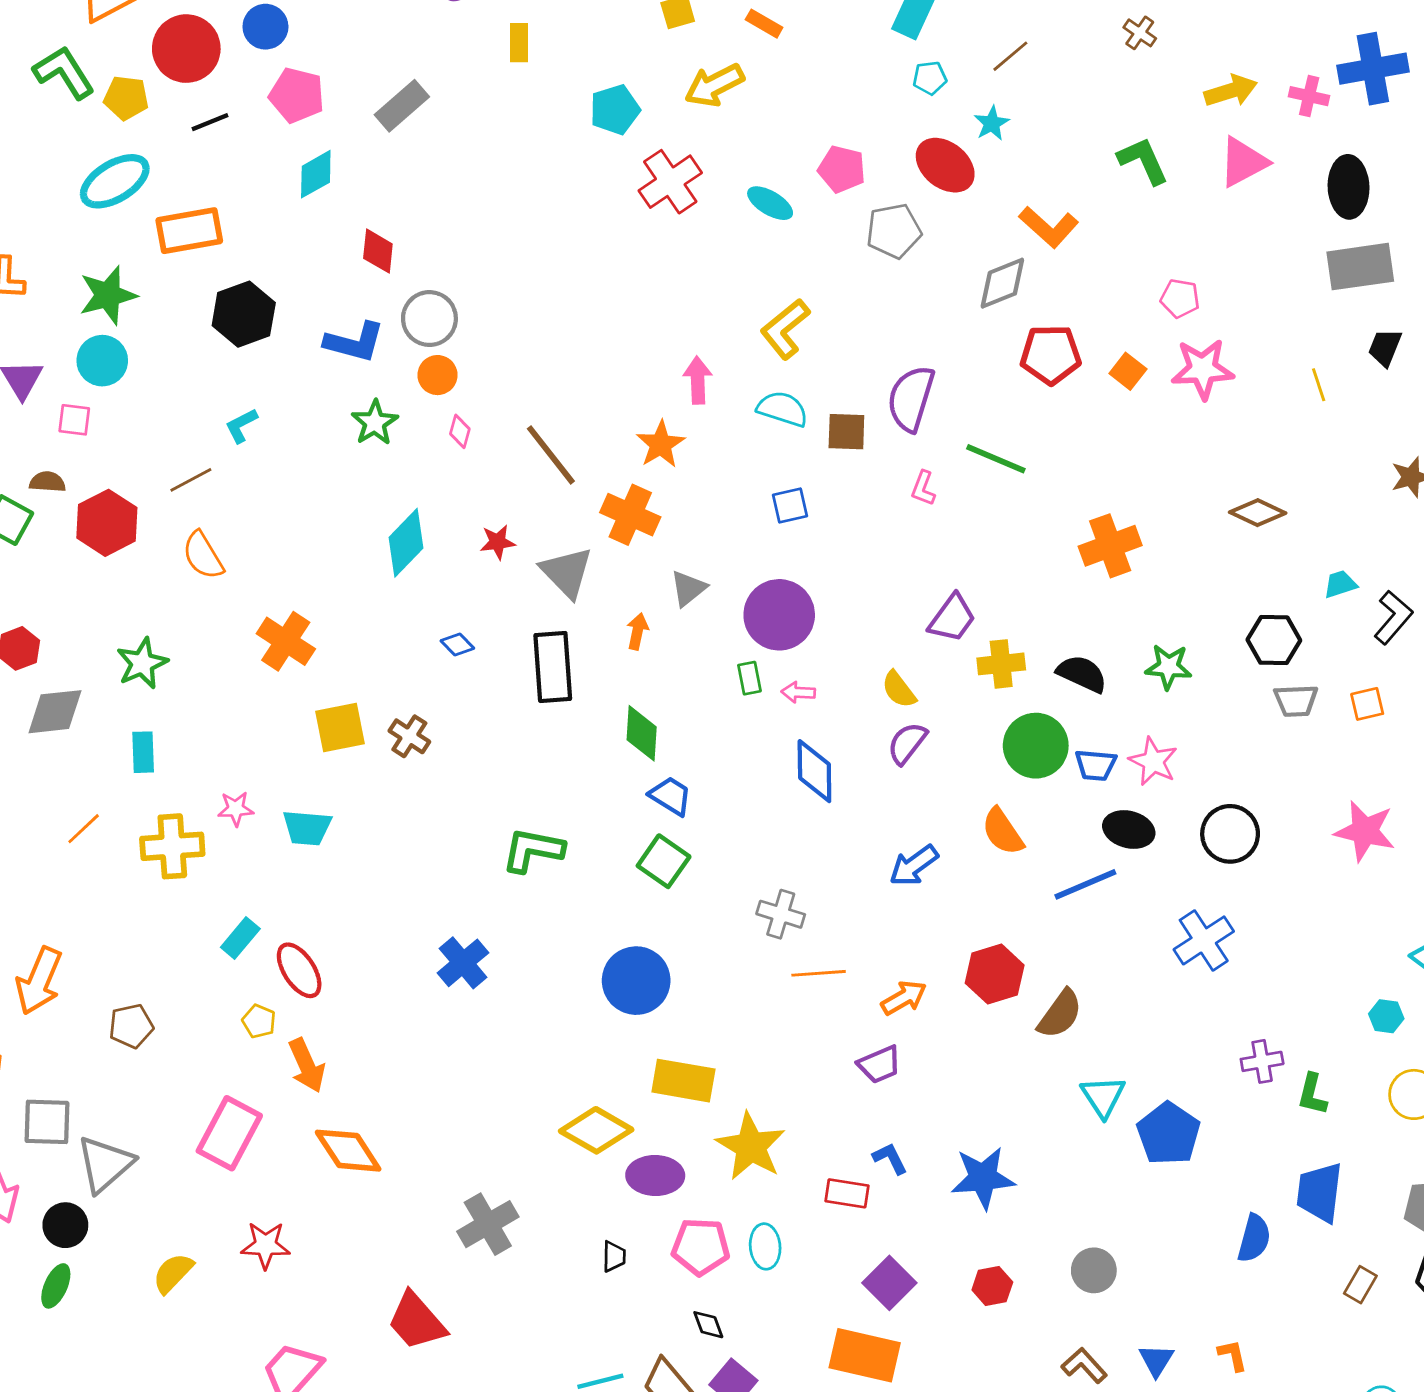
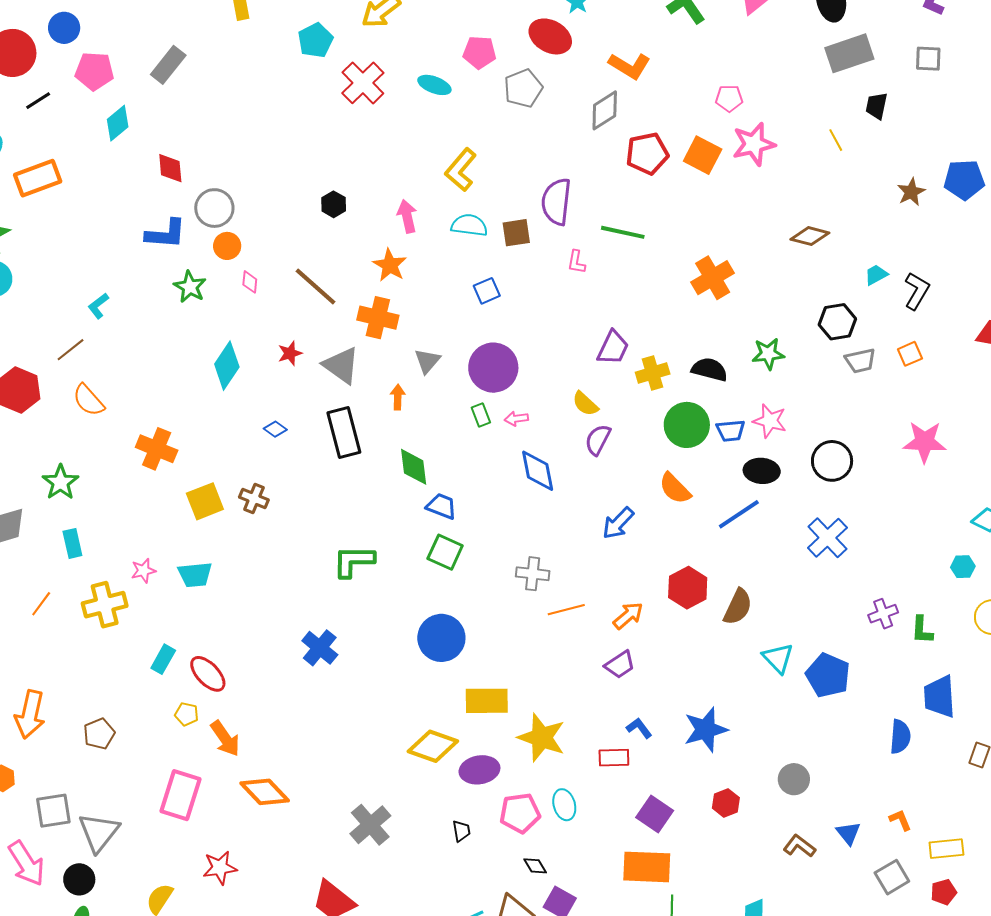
black hexagon: (244, 314) -> (334, 204), moved, size x0.6
orange square: (1128, 371) -> (703, 155), size x1.5

